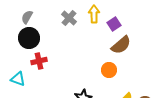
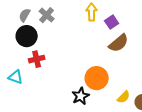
gray cross: (69, 18) -> (47, 15), moved
orange circle: (109, 70) -> (97, 78), moved, size x1.5

